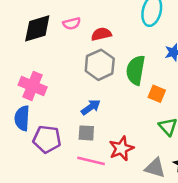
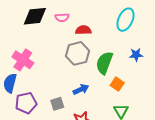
blue arrow: (91, 107) -> (81, 89), moved
gray square: (86, 133) -> (57, 104), turned -32
purple pentagon: (47, 139) -> (26, 103), turned -30

